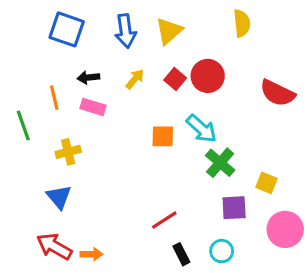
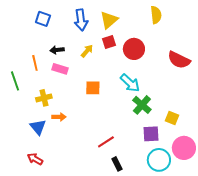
blue square: (67, 29) -> (43, 19), size x0.7
red square: (175, 79) -> (109, 42), moved, turned 32
orange square: (163, 136) -> (93, 88), moved
red arrow: (54, 246) -> (35, 159), size x0.7
cyan circle: (222, 251) -> (159, 160), moved, size x1.5
orange arrow: (91, 254) -> (59, 117), moved

